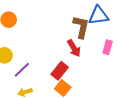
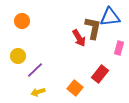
red arrow: (74, 48) -> (79, 38), moved
red rectangle: (60, 71) -> (100, 74), moved

